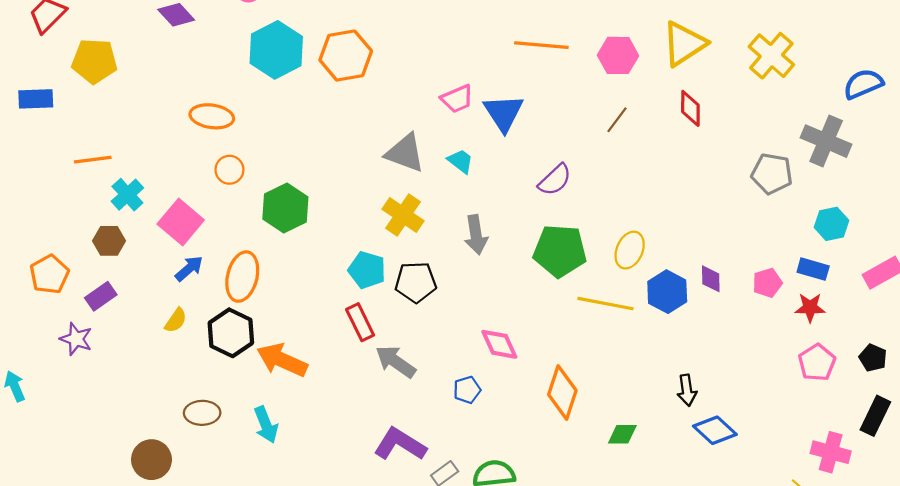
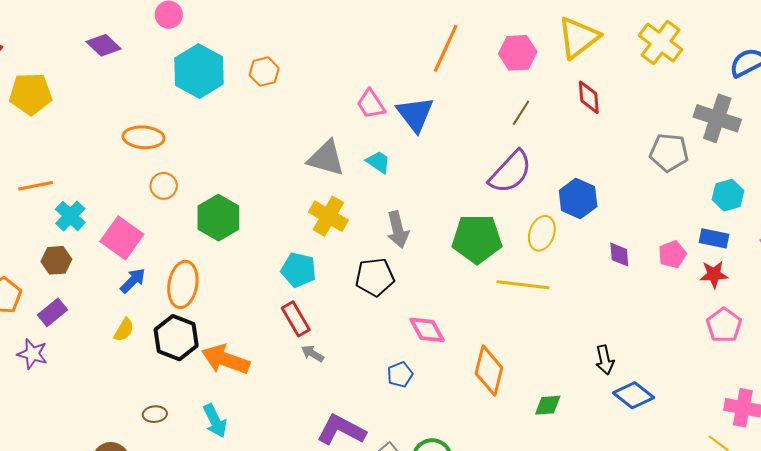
orange line: (541, 45) -> (446, 48), turned -66
orange hexagon: (346, 56) -> (264, 72), size x0.6
pink trapezoid: (457, 99) -> (371, 104), turned 84
purple semicircle: (555, 180) -> (510, 172), moved, size x1.4
black pentagon: (416, 282) -> (375, 277), moved
blue hexagon: (667, 292) -> (578, 198), moved
gray arrow: (396, 362) -> (312, 354), moved, size x0.6
brown ellipse: (202, 413) -> (155, 414), size x0.7

